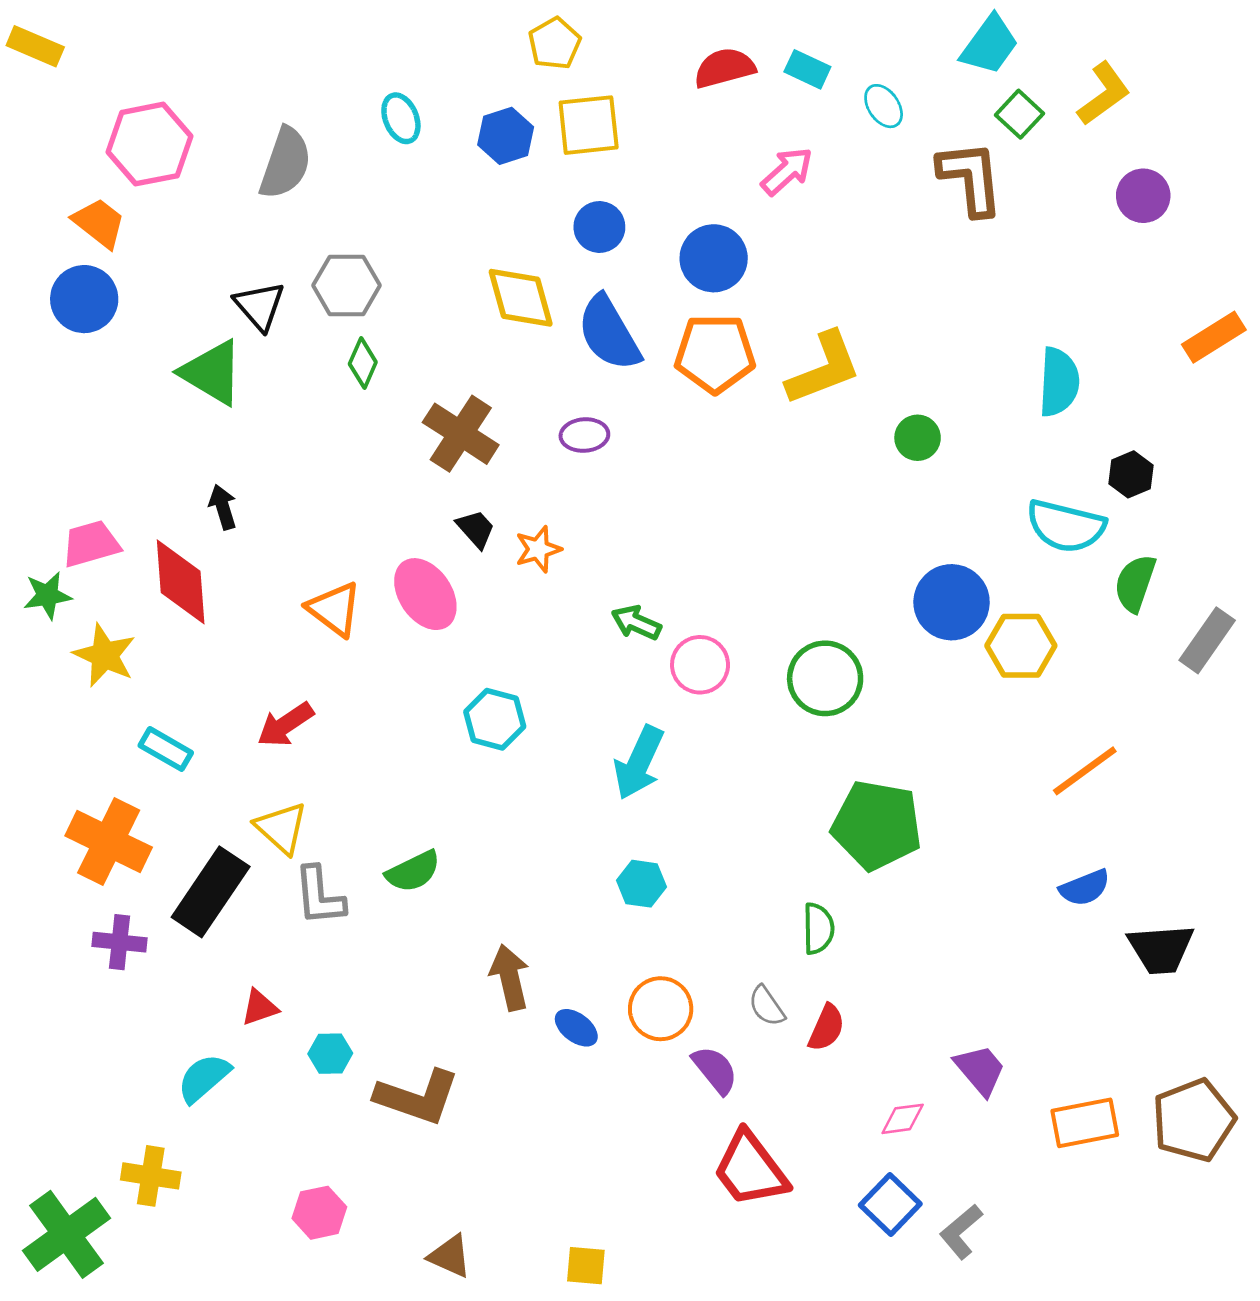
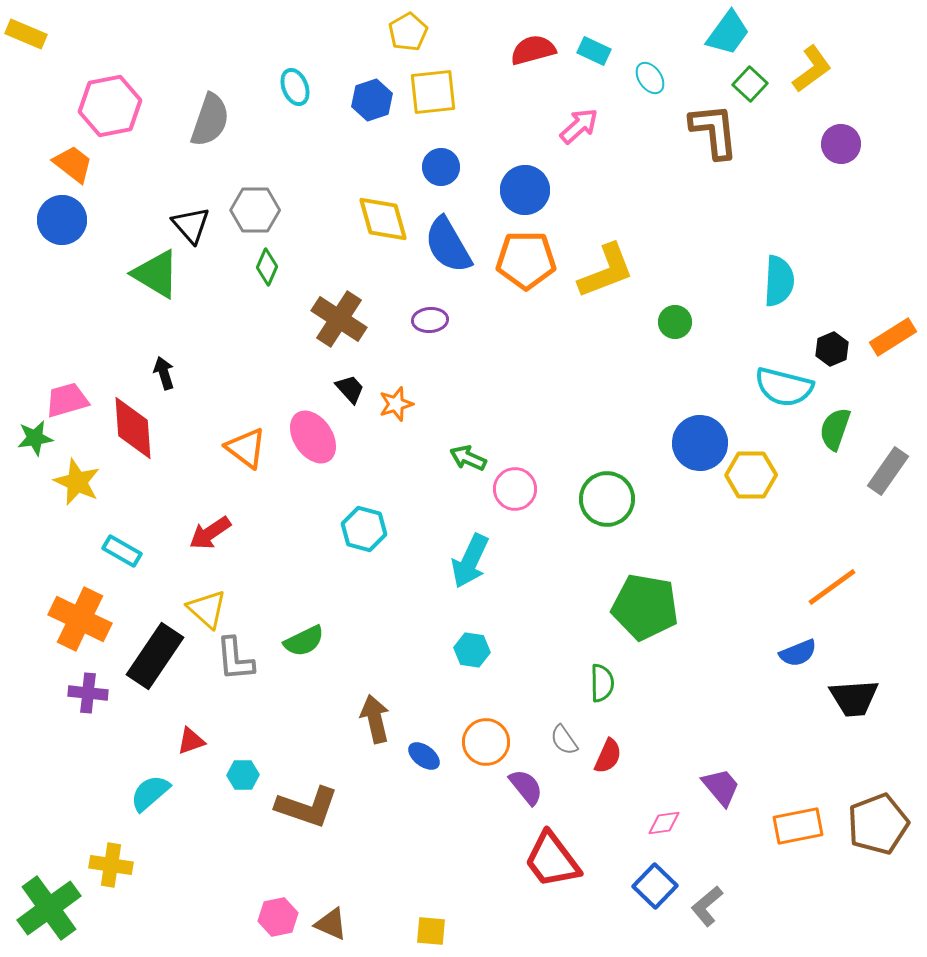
orange rectangle: (1214, 337) -> (893, 337), moved
orange line: (1085, 771) -> (832, 587), moved
pink hexagon: (319, 1213) -> (278, 917), moved

